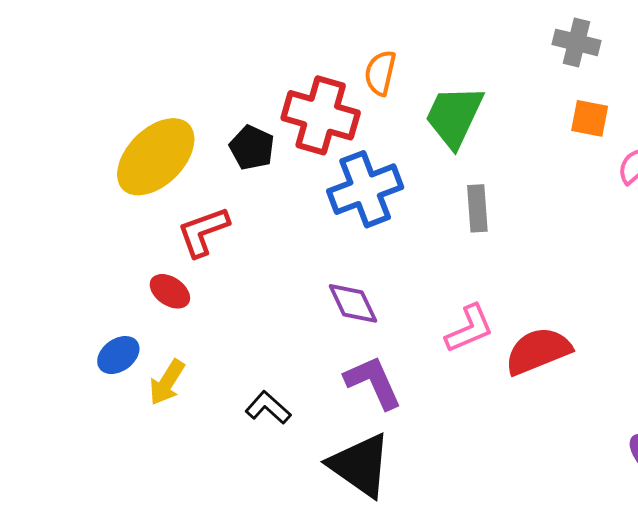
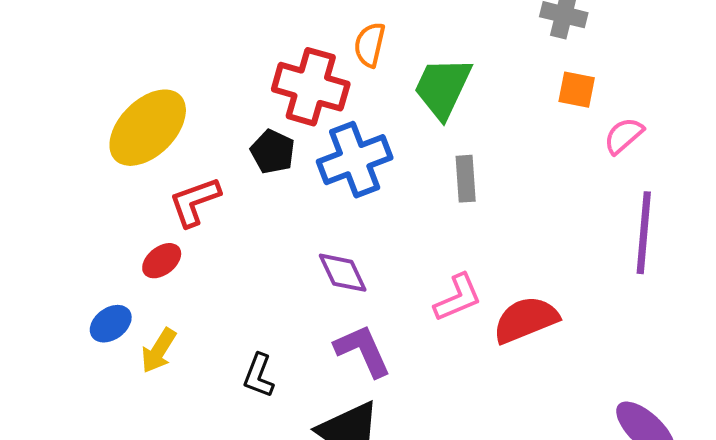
black pentagon: (252, 148) -> (273, 152), moved
red ellipse: (170, 291) -> (162, 261), turned -72
black L-shape: (268, 408) -> (259, 376), turned -111

